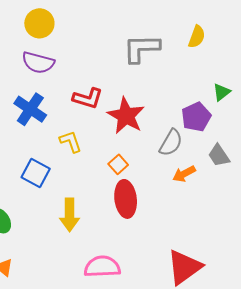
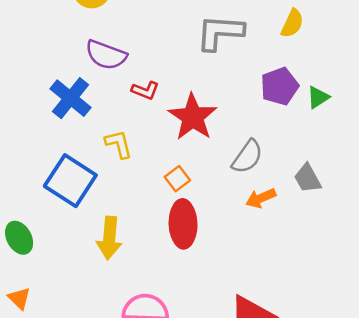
purple semicircle: (38, 63) -> (106, 55), moved
red L-shape: (88, 98) -> (145, 90), size x0.7
purple pentagon: (196, 117) -> (280, 86), moved
blue square: (36, 173) -> (70, 181), size x1.4

